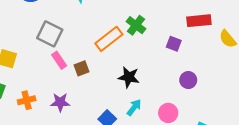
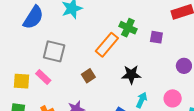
purple square: (174, 44) -> (156, 37), moved
pink rectangle: (59, 60) -> (43, 77), moved

